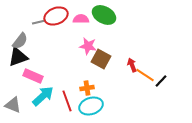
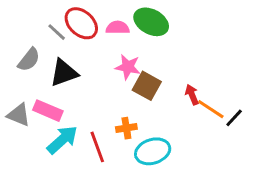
red ellipse: (56, 16) -> (81, 23), turned 65
gray line: (39, 22) -> (57, 32), turned 56
black triangle: (18, 57) -> (64, 73), moved
gray triangle: (13, 105) -> (19, 115), moved
cyan ellipse: (91, 106) -> (153, 151), moved

